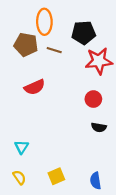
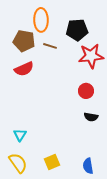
red semicircle: (35, 87) -> (24, 69), moved
yellow semicircle: (19, 177) -> (18, 163), size x1.5

